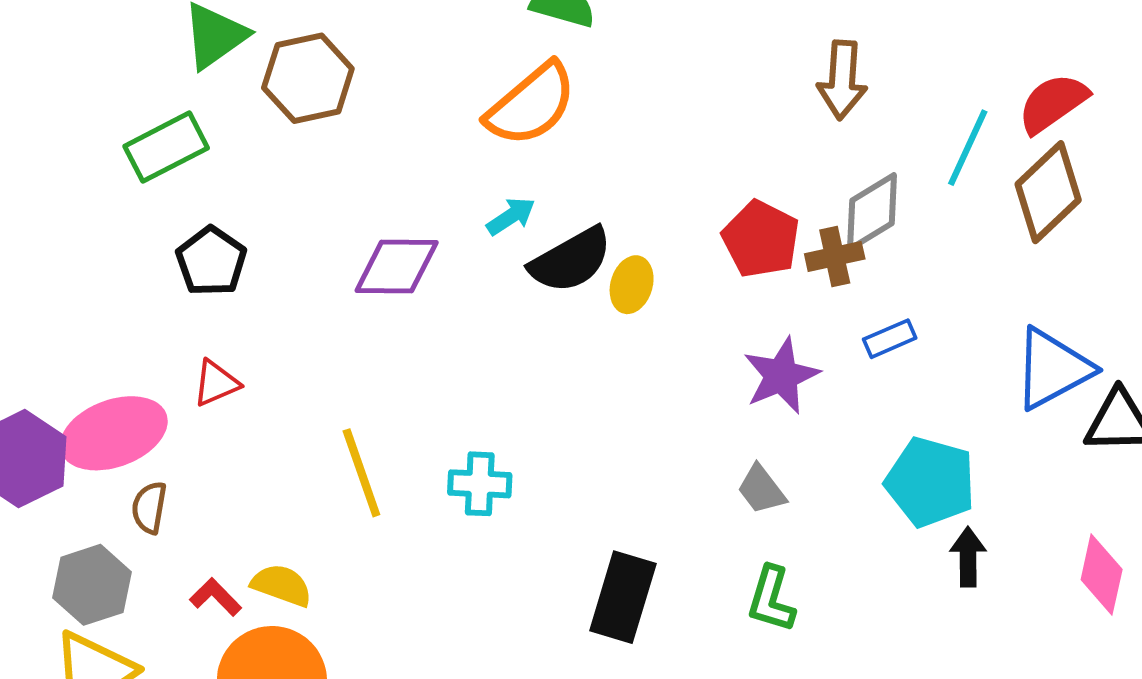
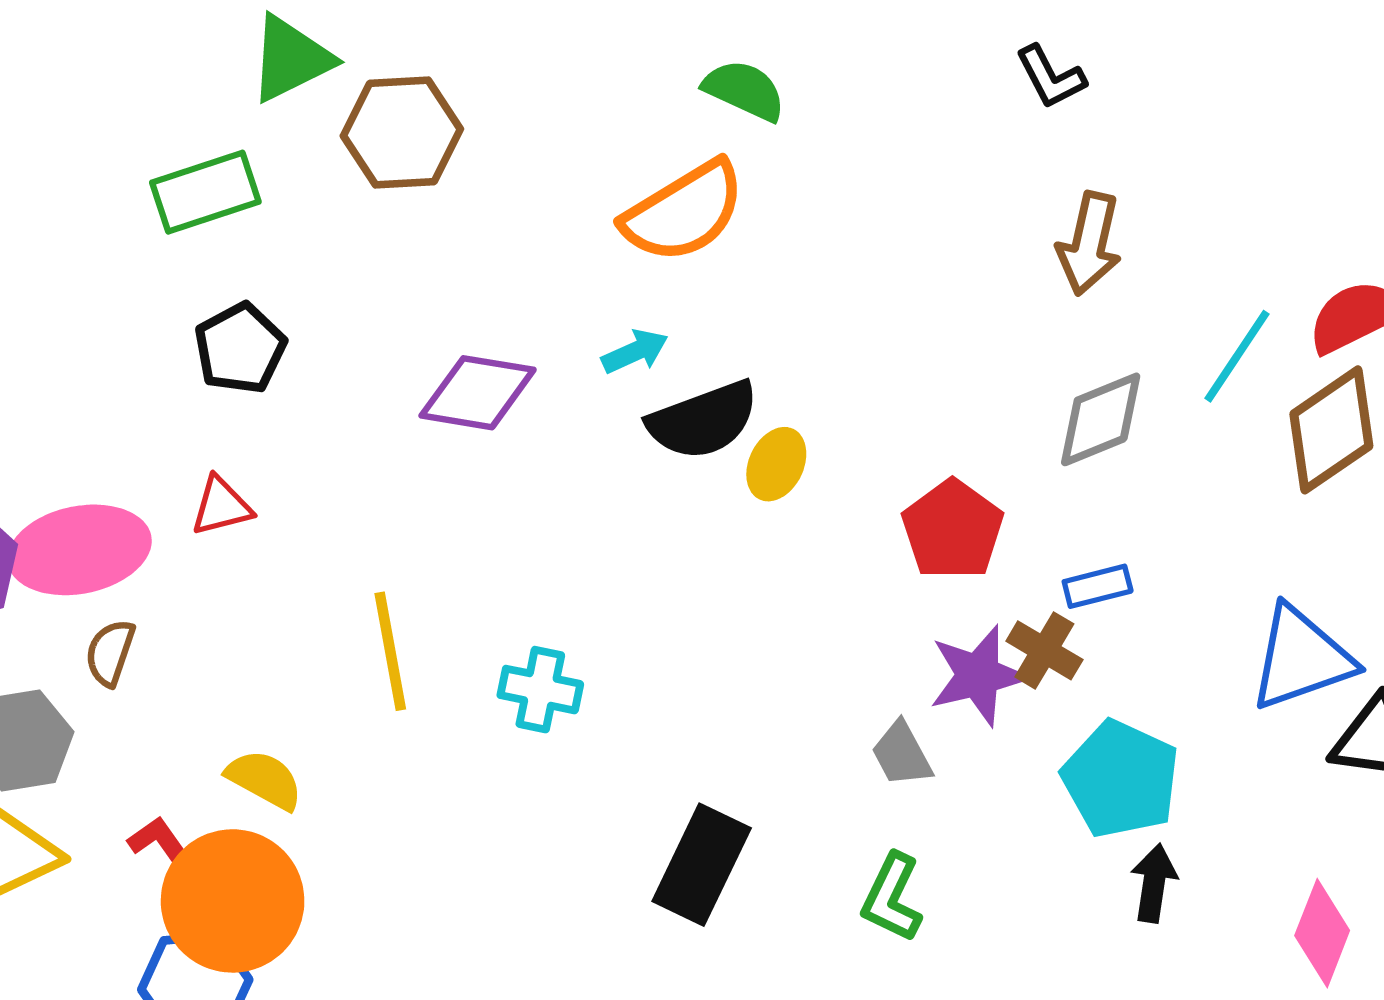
red pentagon: (761, 239) -> (953, 530), moved
brown cross: (835, 256) -> (1044, 650), moved, turned 34
purple star: (781, 376) -> (978, 676), moved
red L-shape: (216, 597) -> (161, 843), moved

